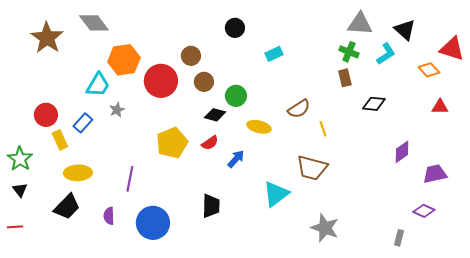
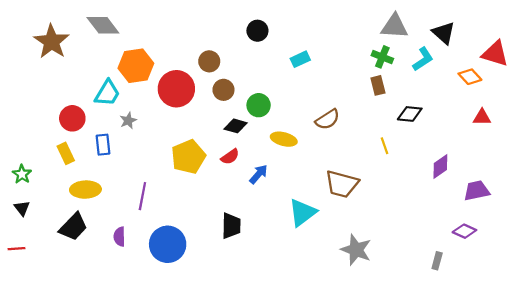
red circle: (46, 115) -> (72, 118), moved
blue rectangle: (83, 123) -> (103, 145), moved, turned -48
yellow line: (323, 129) -> (385, 146), moved
green star: (20, 159) -> (22, 174), size x0.7

